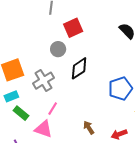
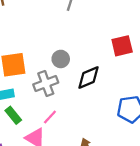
red square: (73, 28) -> (122, 46), moved
gray circle: (58, 49) -> (61, 59), moved

